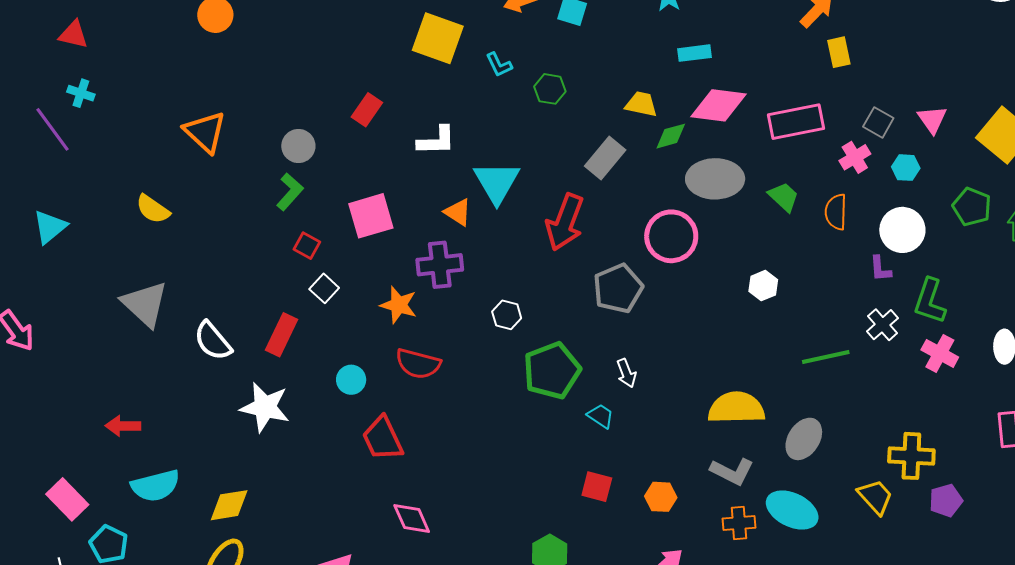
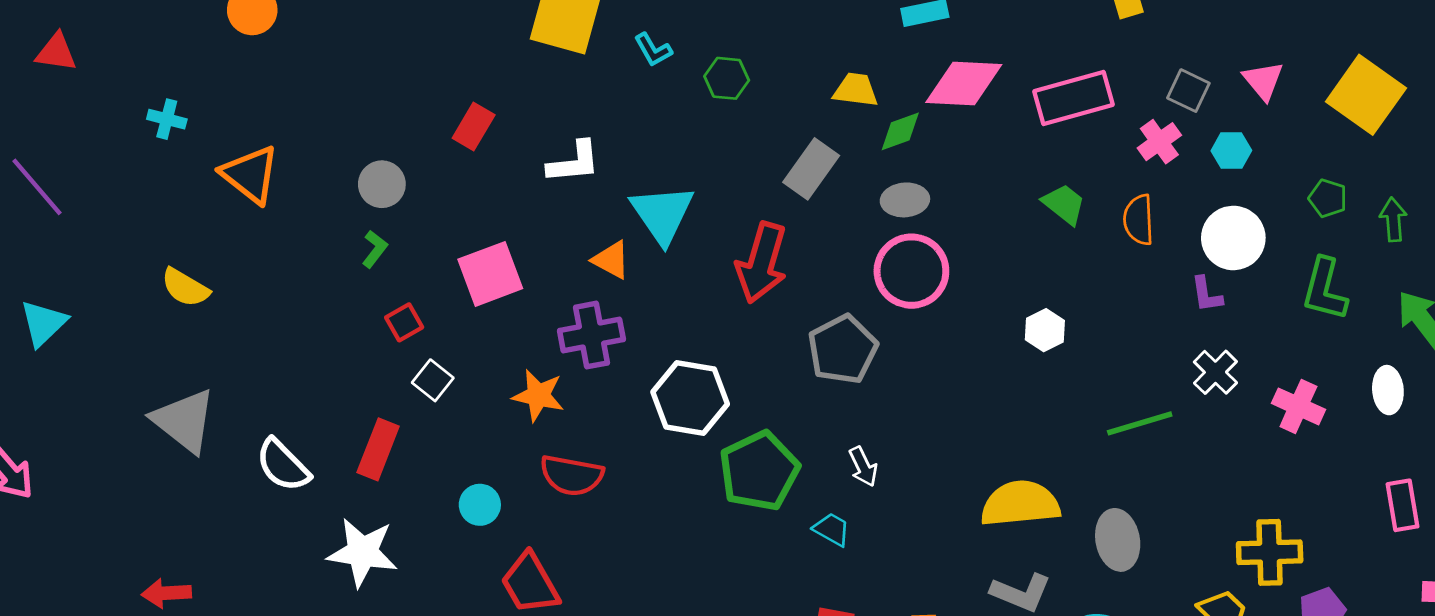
cyan cross: (81, 93) -> (167, 119), moved
gray ellipse: (715, 179) -> (905, 200), moved, size x0.6
green L-shape: (290, 192) -> (375, 249), size x0.7
green pentagon: (972, 207) -> (1328, 198), size x0.7
red square: (307, 246) -> (404, 322), turned 36
green L-shape: (930, 301) -> (1325, 289), moved
white hexagon: (507, 315) -> (690, 398), size x1.8
gray ellipse: (804, 439) -> (1118, 540), turned -39

